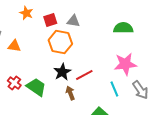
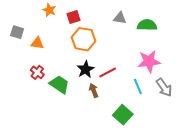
gray triangle: (73, 21) -> (120, 18), moved
red cross: (14, 83) -> (37, 72), moved

